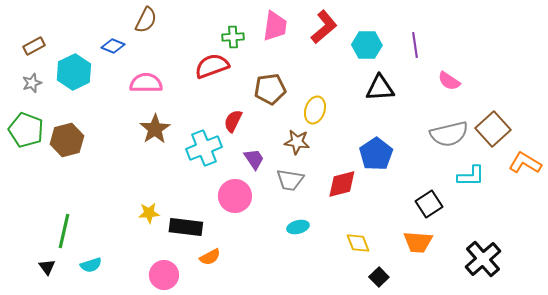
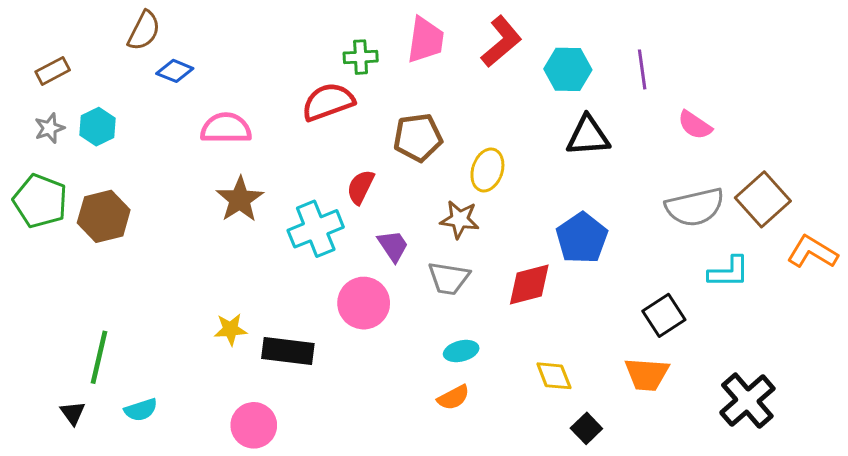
brown semicircle: (146, 20) -> (144, 31), moved
cyan hexagon: (74, 72) -> (97, 127), moved, size x0.7
orange semicircle: (210, 257) -> (453, 397), moved

